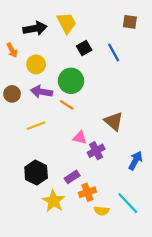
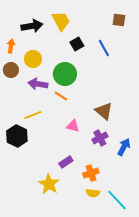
orange arrow: (12, 50) -> (11, 46), turned -144
brown circle: (12, 94) -> (11, 70), moved
purple cross: (96, 151) -> (100, 138), moved
black hexagon: (36, 173) -> (17, 136), moved
orange cross: (87, 192) -> (91, 173), moved
cyan line: (128, 203) -> (117, 200), moved

